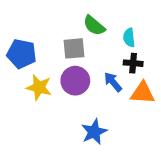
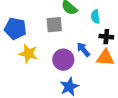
black cross: (133, 63) -> (106, 37), moved
purple circle: (75, 81) -> (63, 60), moved

